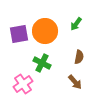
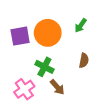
brown arrow: (75, 82) -> (57, 87), moved

